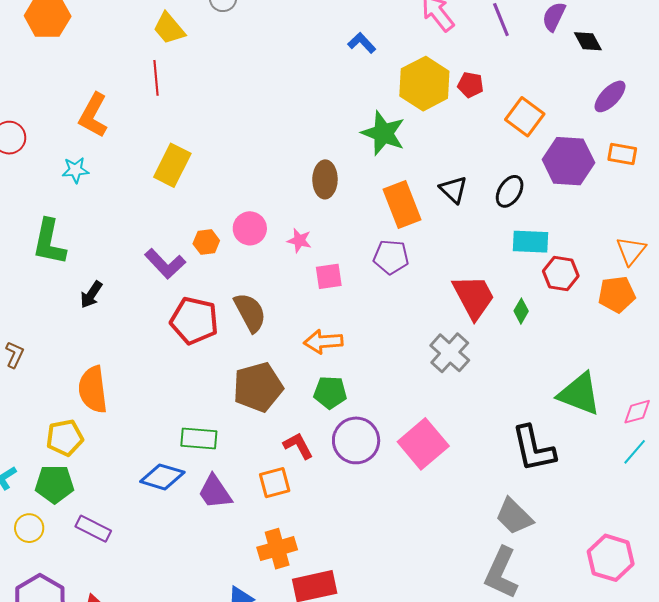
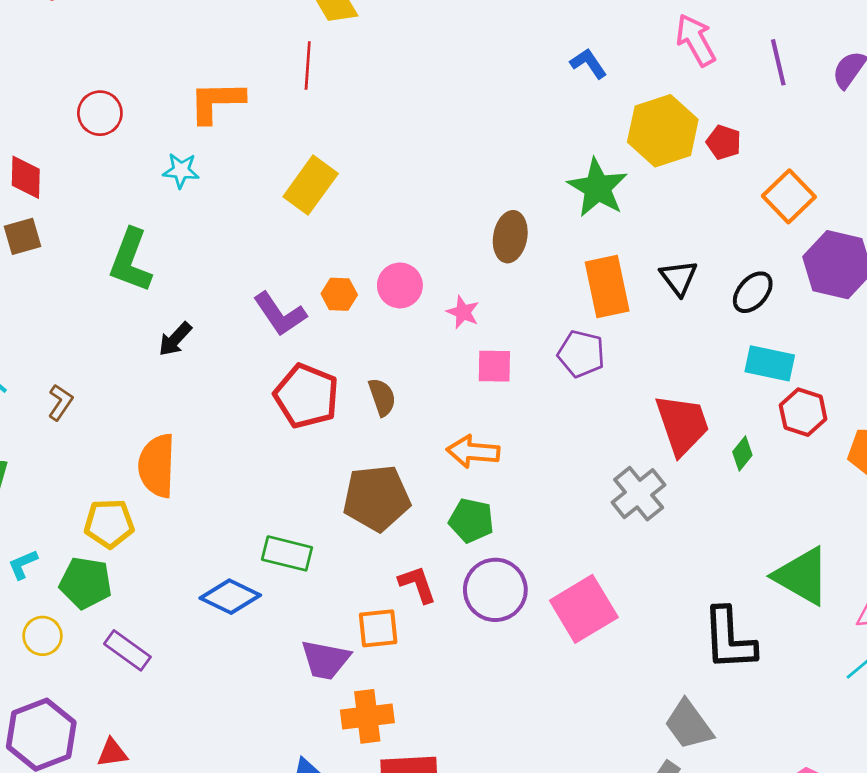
orange L-shape: (93, 115) -> (217, 102), turned 51
brown semicircle: (250, 312) -> (382, 397), size x0.7
purple trapezoid: (215, 492) -> (325, 660), moved, turned -54

